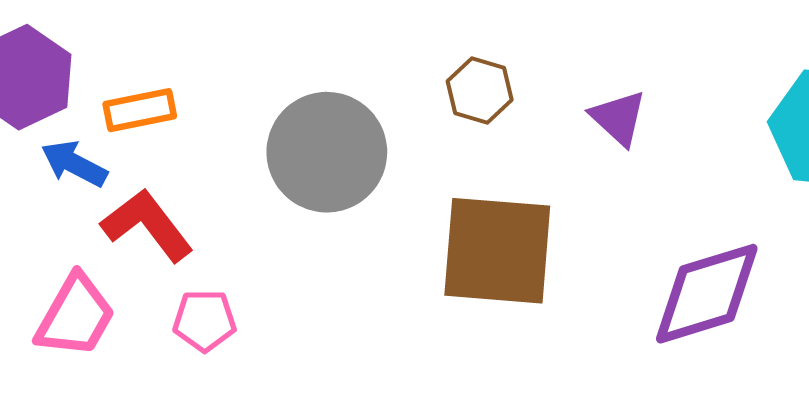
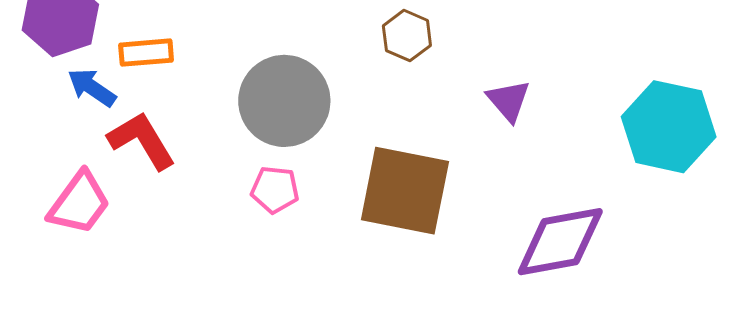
brown hexagon: (480, 90) -> (407, 36), moved
pink pentagon: (205, 320) -> (275, 190), moved

